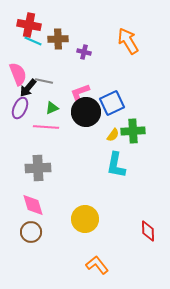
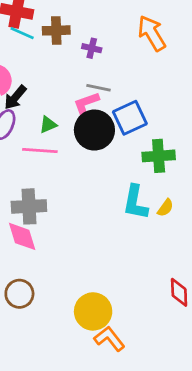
gray line: (44, 81) -> (99, 88), moved
yellow semicircle: (113, 135) -> (165, 208), moved
pink diamond: (33, 205) -> (22, 236), moved
yellow circle: (85, 219) -> (93, 311), moved

